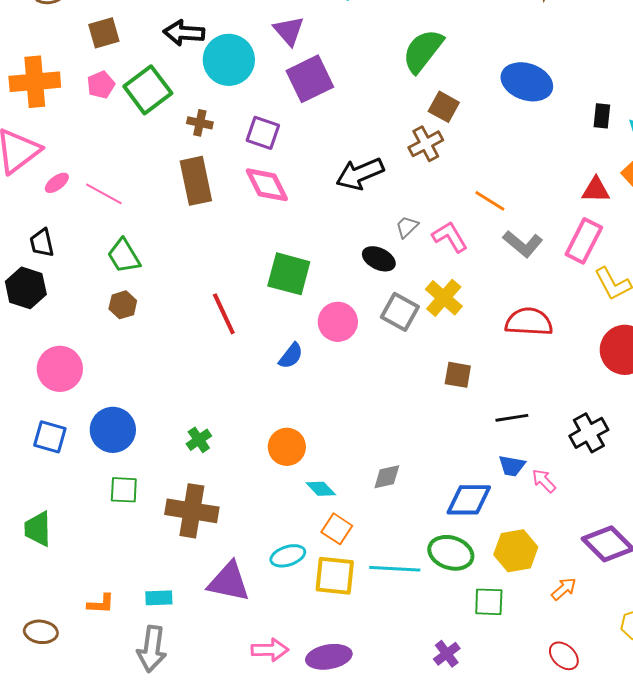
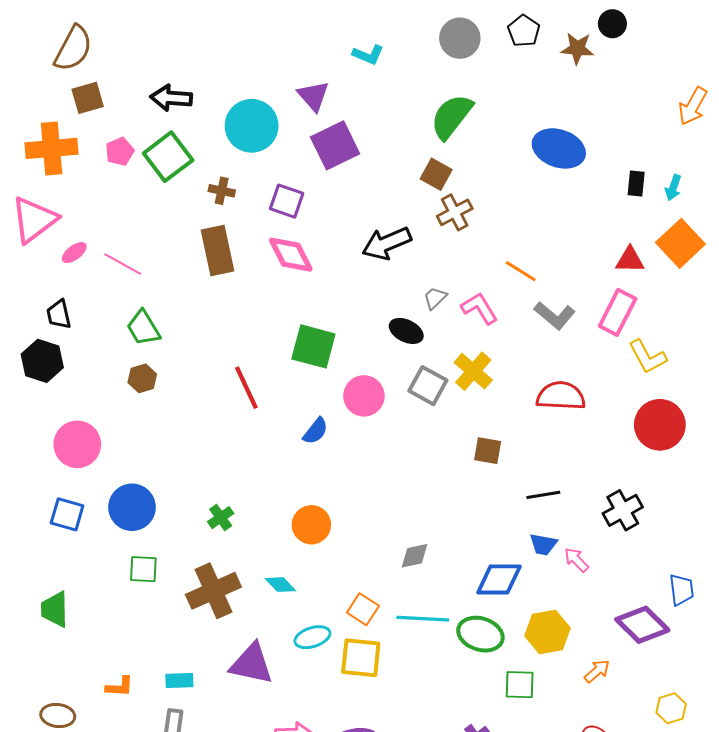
brown square: (104, 33) -> (88, 98), moved
black arrow: (184, 33) -> (171, 98), moved
brown square: (444, 107) -> (436, 174), moved
cyan diamond: (321, 489) -> (280, 585), moved
brown cross: (192, 511) -> (213, 591), turned -33
cyan line: (395, 569) -> (423, 619), moved

